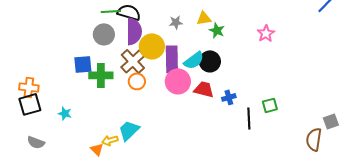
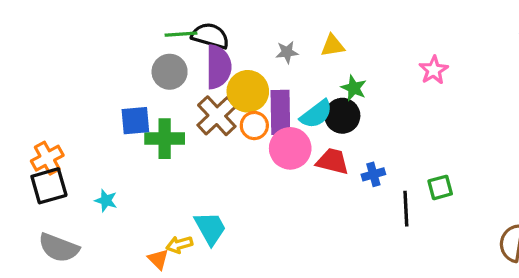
green star: (217, 30) -> (354, 88), moved
orange circle: (137, 81) -> (254, 126), moved
orange cross: (29, 87) -> (47, 158), turned -36
cyan trapezoid: (129, 130) -> (210, 228), turned 105
gray semicircle: (36, 142) -> (59, 248), size x1.4

